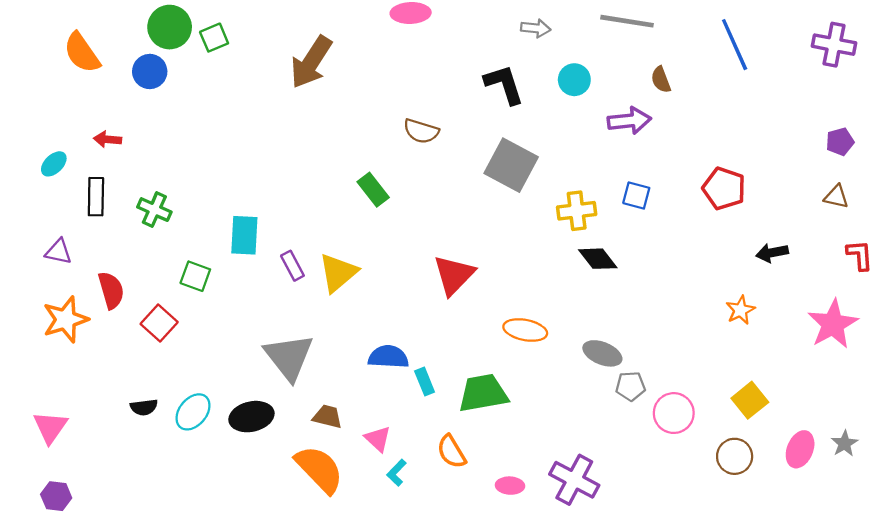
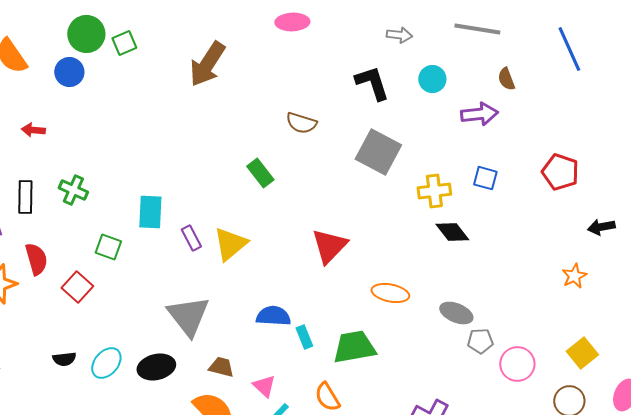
black rectangle: (96, 197) -> (25, 197), moved

